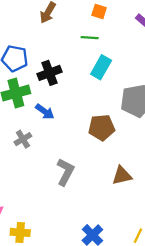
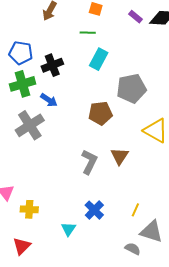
gray cross: (23, 139) -> (30, 125), size x1.8
gray L-shape: (65, 172) -> (89, 162), moved
brown triangle: (122, 176) -> (120, 156), turned -42

